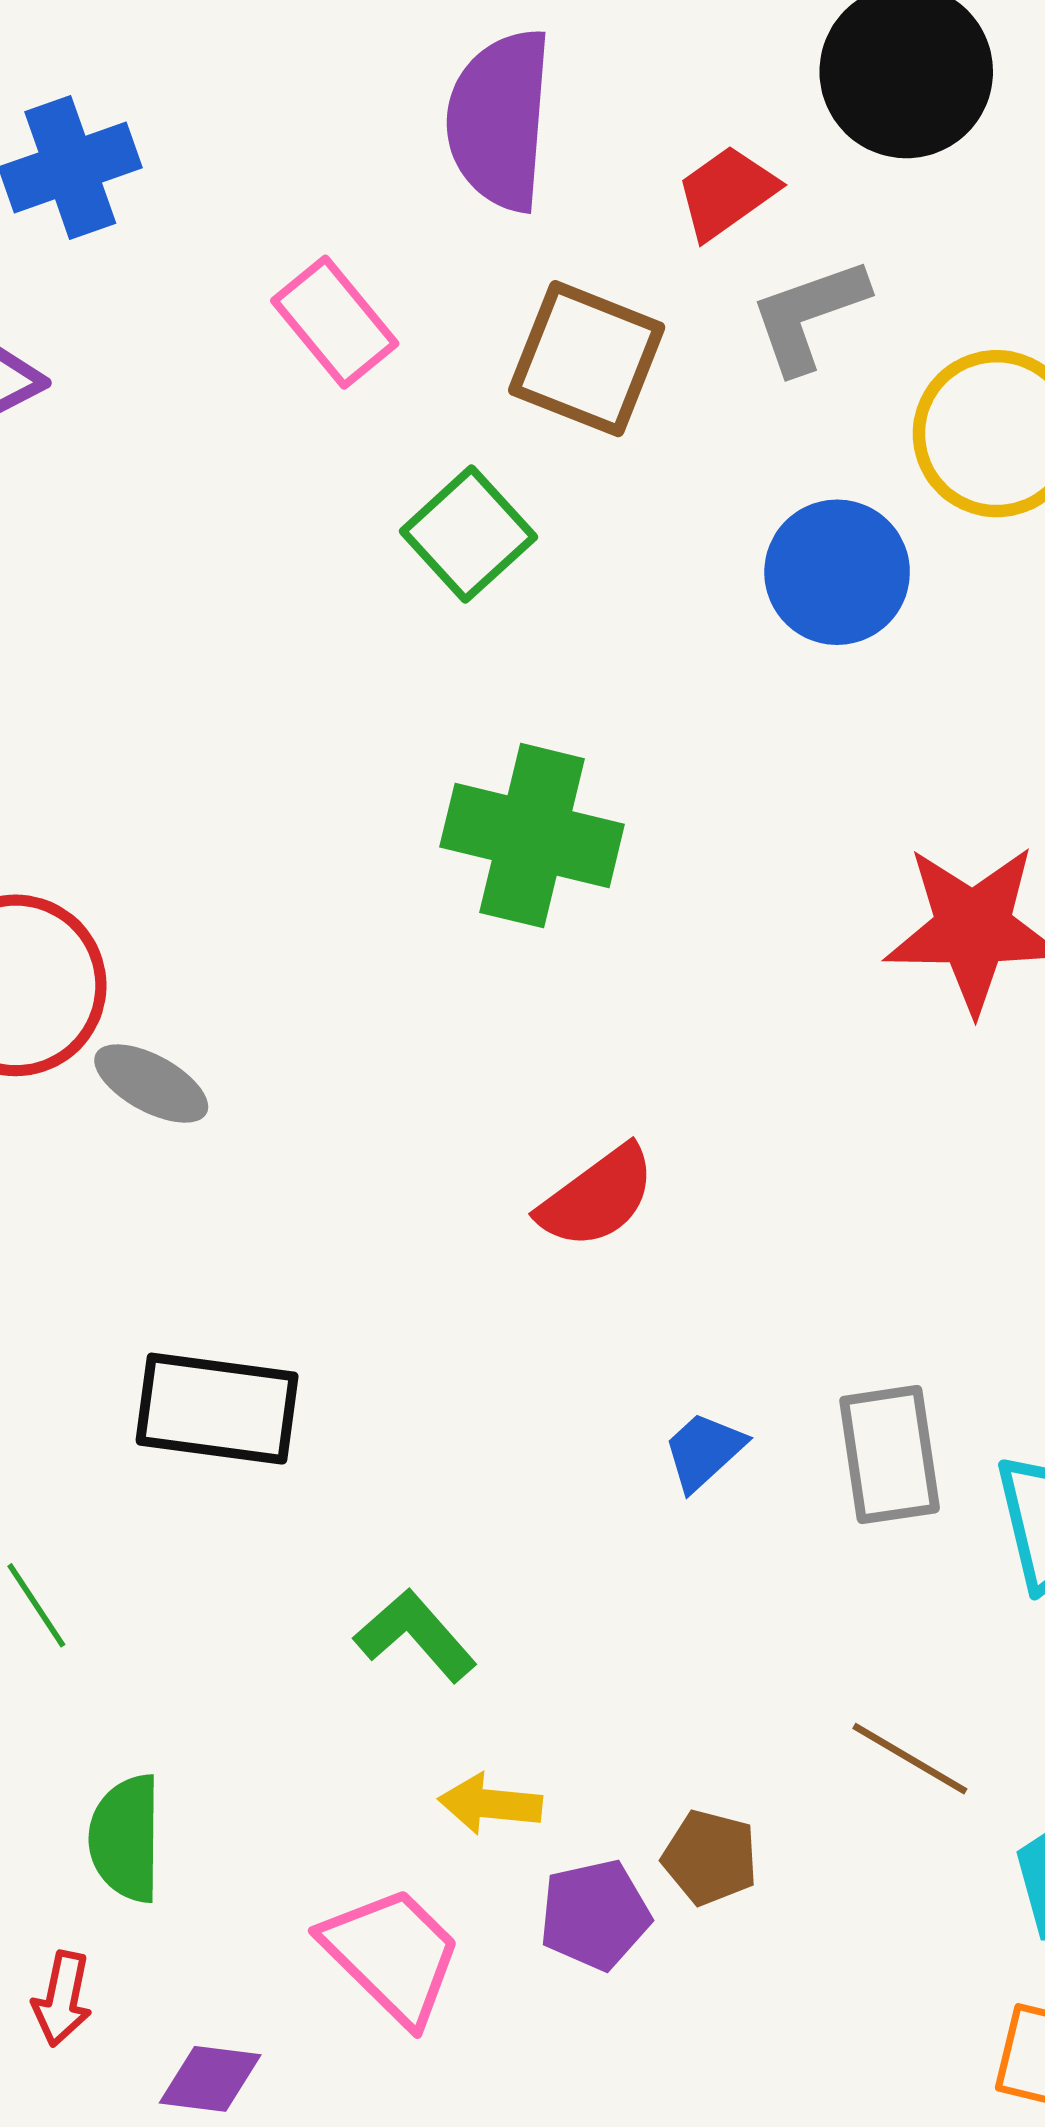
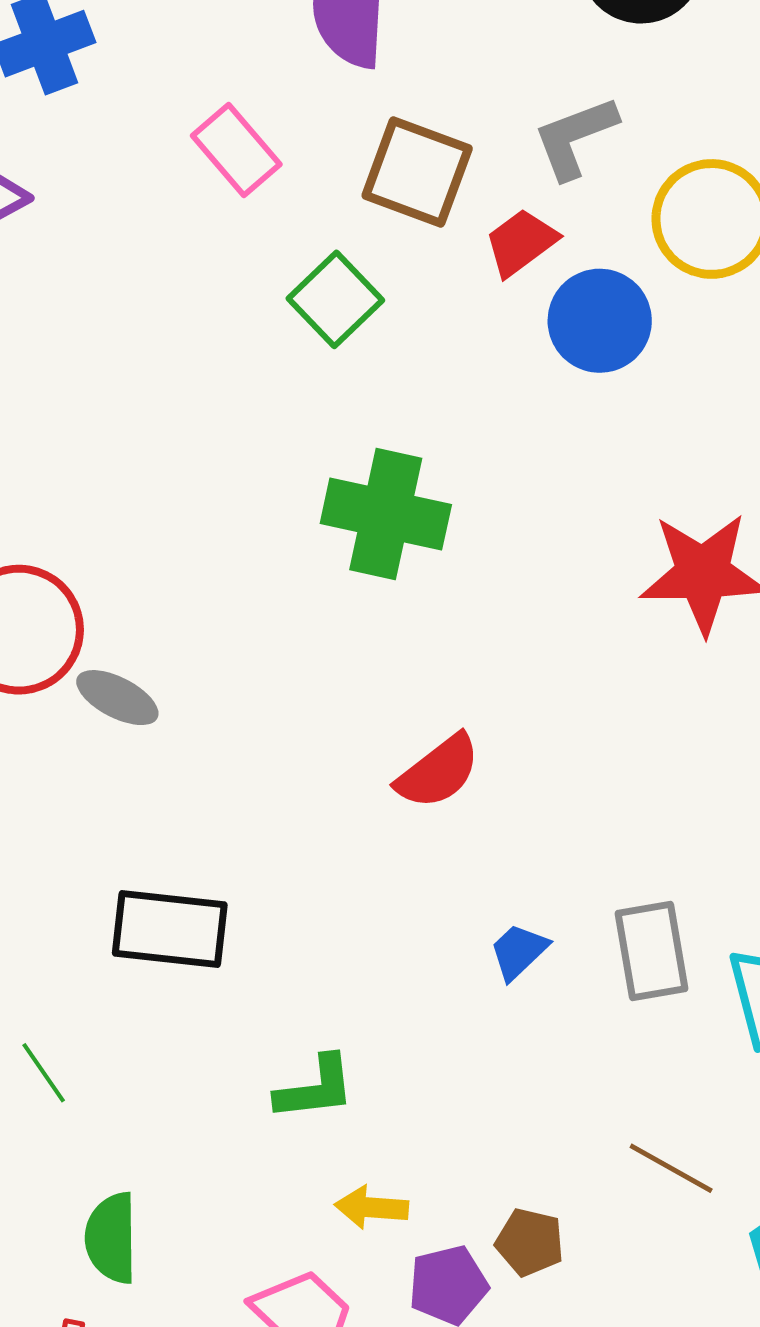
red trapezoid: (727, 192) -> (521, 242), moved
green L-shape: (415, 1636) -> (315, 1088), turned 126

